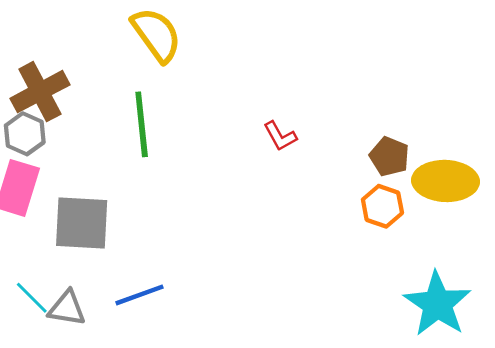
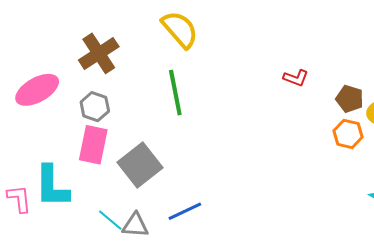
brown cross: (40, 92) -> (99, 53), moved
red L-shape: (280, 136) -> (296, 78), moved, turned -35
gray square: (82, 223) -> (140, 165), turned -36

